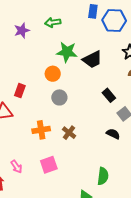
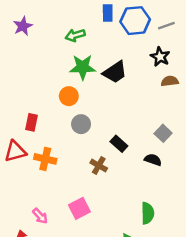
green arrow: (53, 22) -> (75, 35), moved
purple star: (22, 30) -> (23, 26), moved
black rectangle: (109, 95) -> (119, 144), moved
orange cross: (41, 130) -> (45, 159), moved, turned 30

